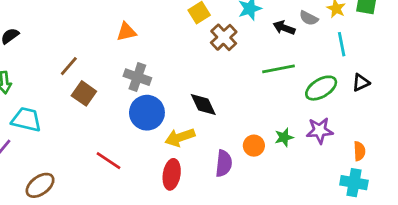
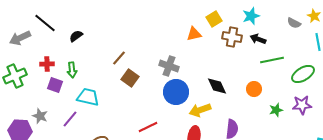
black arrow: (284, 28) -> (258, 39), moved
orange triangle: (126, 32) -> (194, 34), moved
brown cross: (224, 37) -> (232, 37), turned -36
orange circle: (254, 146) -> (254, 89), moved
red line: (109, 161) -> (148, 127), turned -60

